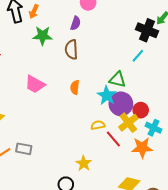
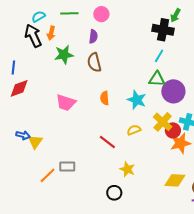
green triangle: (117, 80) -> (157, 79), moved
purple circle: (121, 104) -> (173, 91), moved
red circle: (141, 110) -> (173, 130), moved
red line: (113, 139) -> (107, 142), moved

